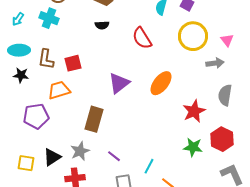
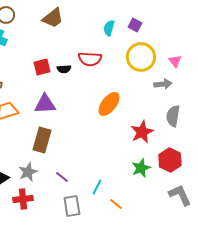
black semicircle: (102, 25) -> (64, 69), moved
red semicircle: (142, 38) -> (90, 59), turned -55
red square: (73, 63) -> (42, 67), moved
purple triangle: (119, 83) -> (45, 104), moved, turned 35
green star: (193, 147) -> (141, 168), turned -30

